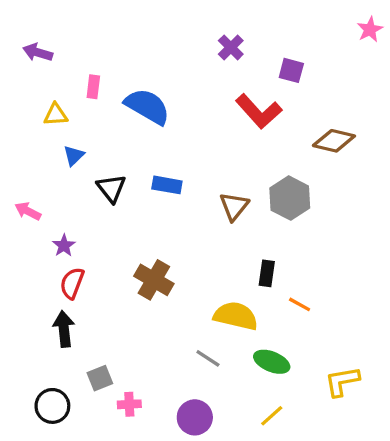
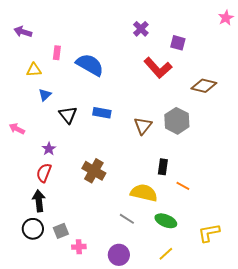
purple star: (64, 246) -> (49, 149), moved
black circle: (52, 406) -> (33, 229), moved

